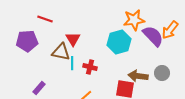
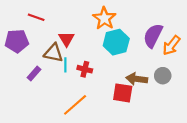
orange star: (134, 20) -> (104, 18), moved, turned -30
orange arrow: (170, 30) -> (171, 45), moved
purple semicircle: (153, 36) -> (153, 36), turned -110
purple rectangle: (39, 88) -> (34, 73), moved

